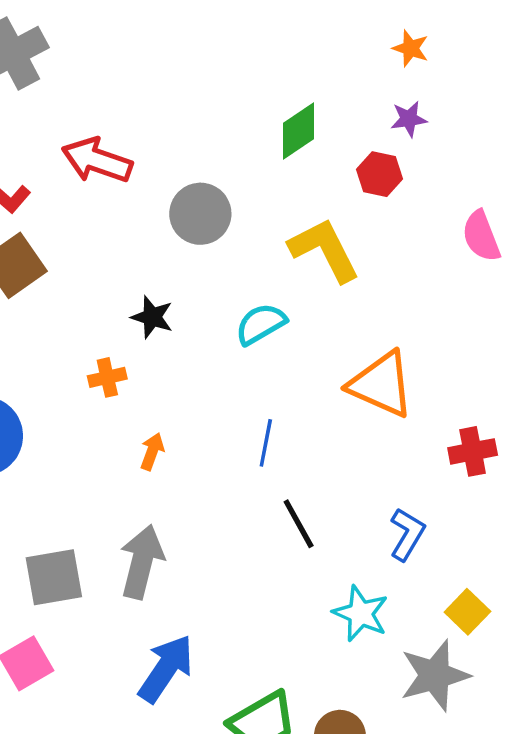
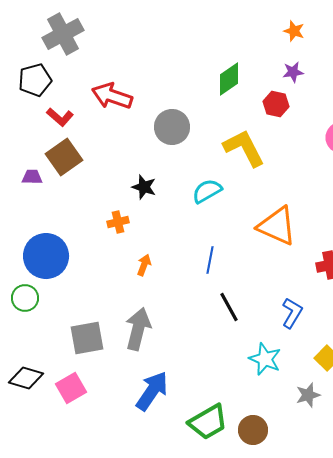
gray star: (435, 675) -> (308, 395), size x0.6

